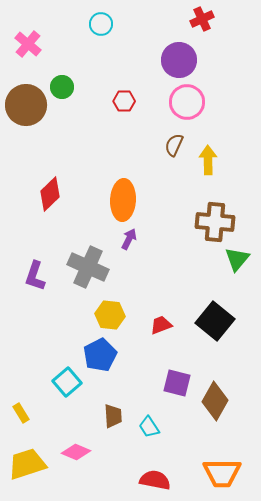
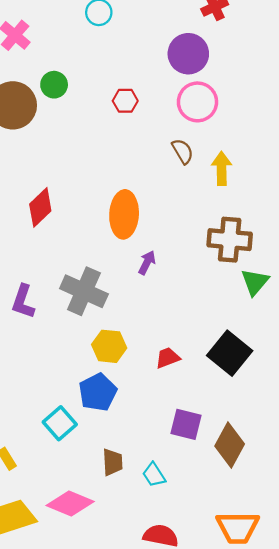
brown semicircle: (174, 145) -> (183, 151), turned 125
purple arrow: (129, 239) -> (147, 263), moved
pink diamond: (76, 452) -> (70, 503), size x1.4

